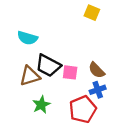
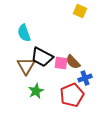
cyan semicircle: (27, 38) -> (24, 33), turned 54
brown semicircle: (97, 70) -> (73, 62), moved
brown triangle: (30, 76) -> (26, 66), turned -42

